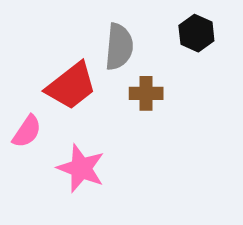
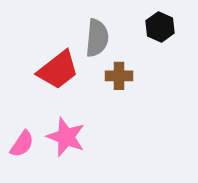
pink semicircle: (27, 131) -> (22, 144), moved

